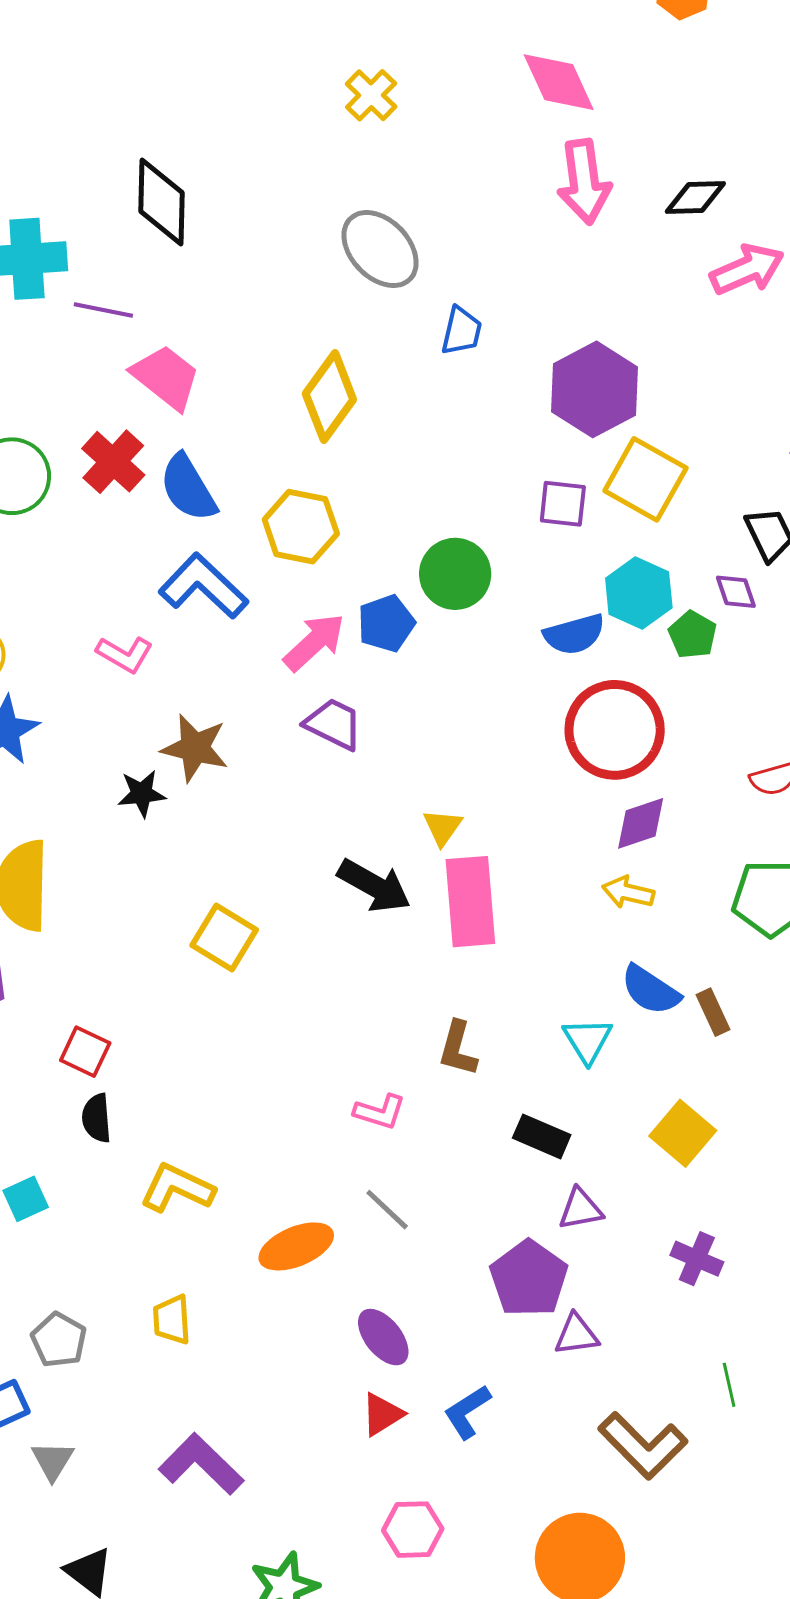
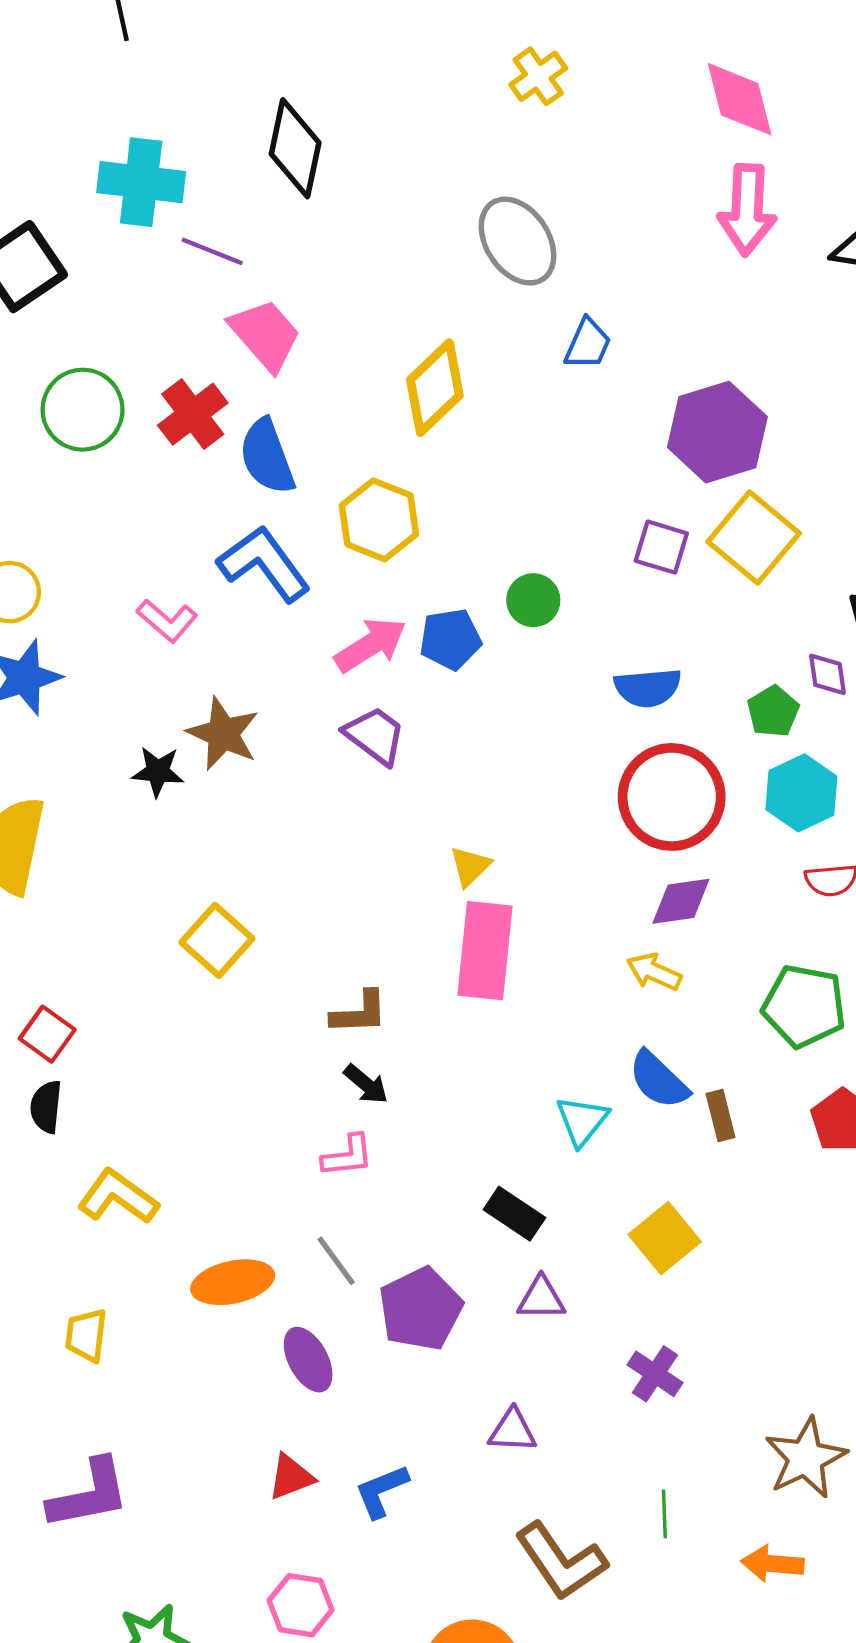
green circle: (455, 574) -> (533, 600), size x0.7
cyan hexagon: (639, 593) -> (801, 793), moved
black arrow: (374, 886) -> (366, 1084), moved, size x0.6
brown L-shape: (458, 1049) -> (359, 1013), moved, turned -118
pink L-shape: (380, 1112) -> (348, 1156), turned -34
purple pentagon: (529, 1279) -> (421, 1309), moved
purple ellipse: (383, 1337) -> (308, 1360), moved
purple L-shape: (201, 1464) -> (89, 1494), turned 114

